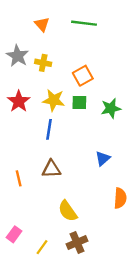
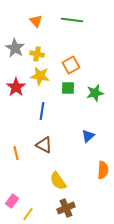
yellow star: (54, 100) -> (40, 76), moved
brown triangle: (51, 169) -> (44, 145), turned 30
yellow line: (42, 247) -> (28, 214), moved

